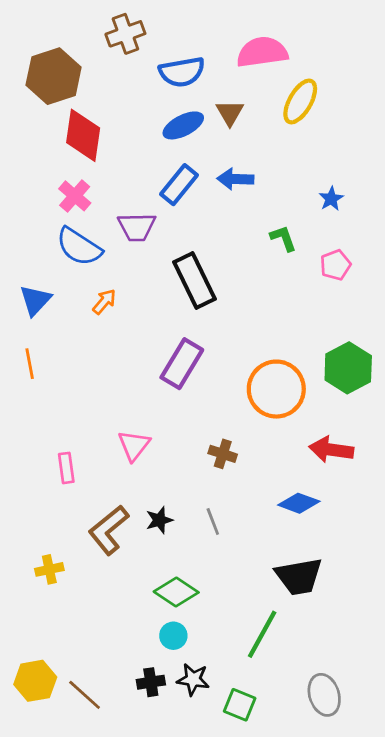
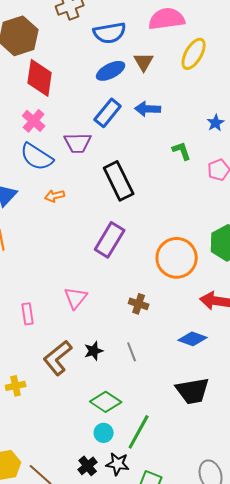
orange arrow: (104, 302) -> (55, 196), turned -144
green line: (262, 634) -> (139, 432), moved
black cross: (151, 682) -> (88, 466), turned -30

